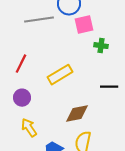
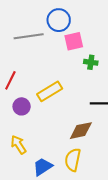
purple circle: (22, 98) -> (22, 106), moved
brown diamond: (77, 114) -> (81, 131), moved

